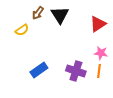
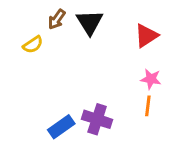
blue rectangle: (39, 70) -> (61, 127), moved
purple cross: (76, 71) -> (97, 119), moved

